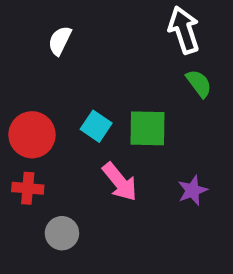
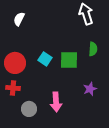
white semicircle: (60, 41) -> (19, 19), moved
green semicircle: (199, 83) -> (93, 49), moved, turned 40
pink arrow: (120, 182) -> (56, 102), moved, turned 36

